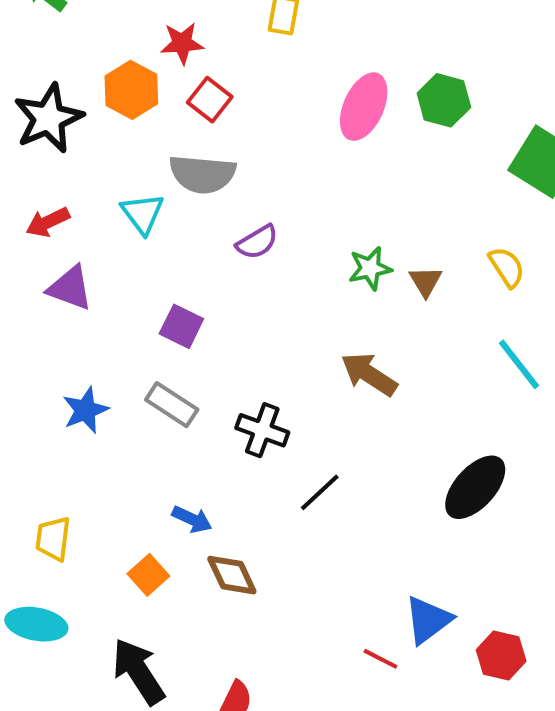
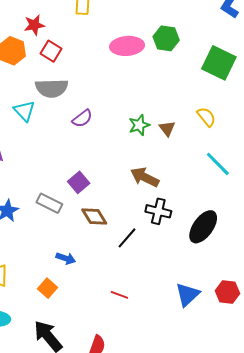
pink ellipse: (364, 107) -> (127, 46), turned 68
purple square: (181, 326) -> (79, 182), moved, turned 30
black cross: (262, 430) -> (158, 211), moved
brown diamond: (232, 575) -> (94, 217), moved
red hexagon: (501, 656) -> (227, 292), moved
red line: (380, 659) -> (119, 295), moved

